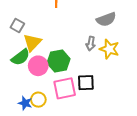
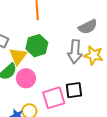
gray arrow: (91, 43) -> (75, 52), size x1.6
green hexagon: (59, 61) -> (37, 46), moved

